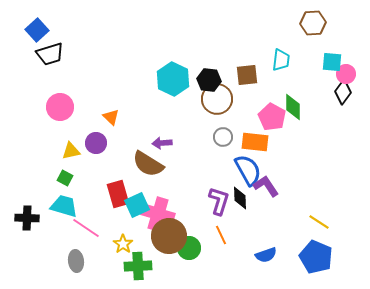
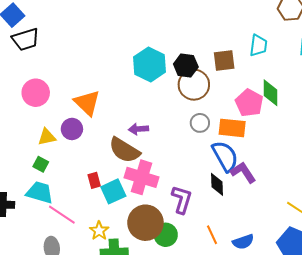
orange triangle: (111, 117) -> (87, 103), size x1.6
red rectangle: (118, 194) -> (94, 180), size x0.6
purple L-shape: (219, 201) -> (182, 200), moved
pink cross: (158, 214) -> (141, 177), moved
orange line: (221, 235) -> (212, 235), moved

